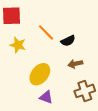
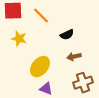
orange line: (46, 32) -> (41, 16), moved

